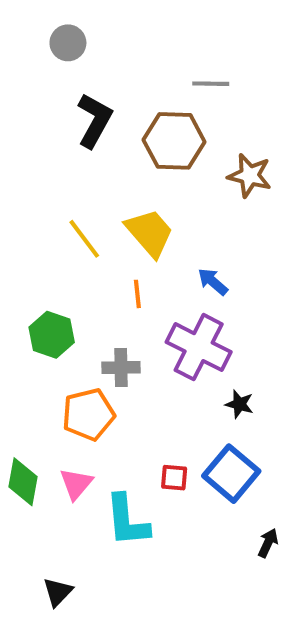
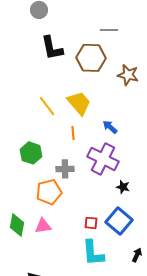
black L-shape: (94, 120) -> (52, 48), turned 140
pink triangle: (76, 484) -> (43, 226), turned 42
cyan L-shape: (127, 521) -> (93, 253), moved

